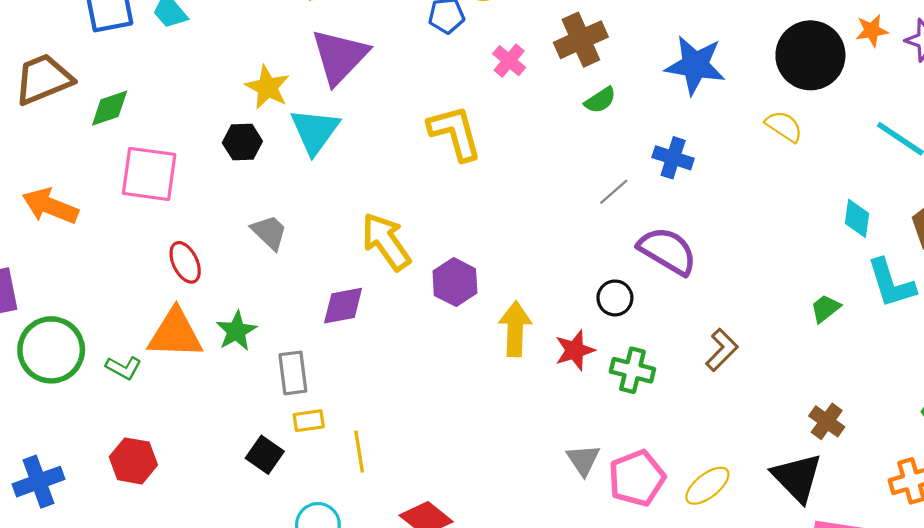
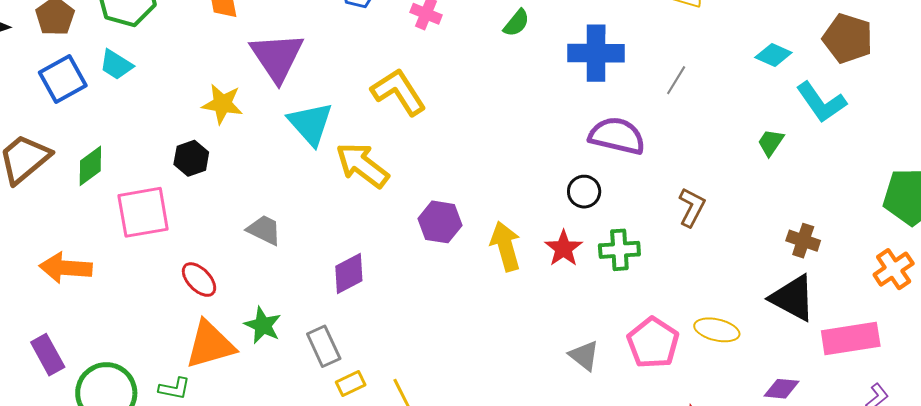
cyan triangle: (315, 131) -> (310, 124), moved
black hexagon: (242, 142) -> (191, 158), moved
blue cross: (673, 158) -> (596, 53), size x1.5
gray line: (614, 192) -> (676, 80), moved
cyan diamond: (857, 218) -> (773, 55), turned -57
yellow arrow: (386, 242) -> (362, 165), moved
gray triangle: (583, 460) -> (584, 355), moved
yellow ellipse: (707, 486) -> (717, 330), turned 69

